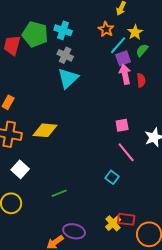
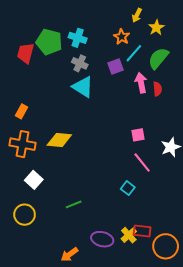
yellow star: (135, 32) -> (156, 28), moved
green semicircle: (142, 50) -> (158, 58), size x1.6
purple square: (123, 58) -> (115, 66), moved
cyan triangle: (68, 78) -> (83, 87), turned -45
purple ellipse: (74, 231) -> (102, 239), moved

